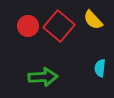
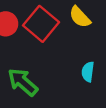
green arrow: (43, 77) -> (23, 82), turned -136

